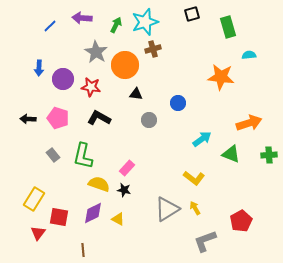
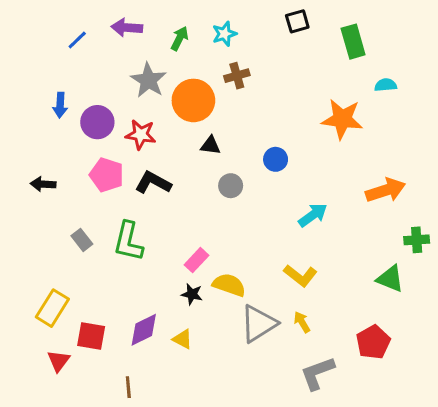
cyan star: (145, 22) -> (224, 34), size x0.6
pink pentagon: (58, 118) -> (107, 175), moved
green triangle: (231, 154) -> (390, 279), moved
yellow semicircle: (99, 184) -> (229, 285), moved

